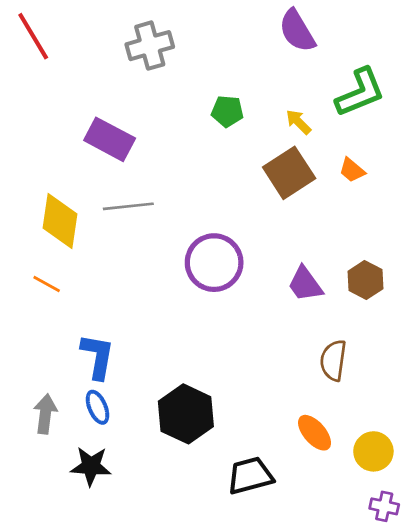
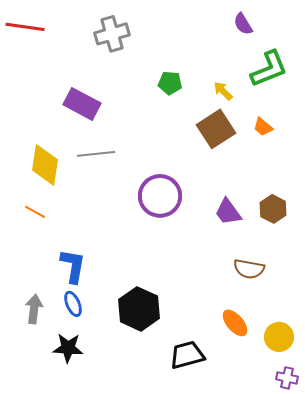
purple semicircle: (297, 31) -> (243, 24), moved, size x0.7
red line: (33, 36) -> (25, 27), turned -51
brown semicircle: (333, 360) -> (249, 269), turned -88

